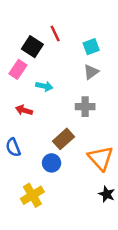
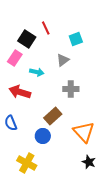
gray triangle: (91, 72) -> (63, 60), moved
red arrow: (24, 110) -> (20, 92), size x1.5
yellow cross: (32, 195) -> (27, 163), turned -30

